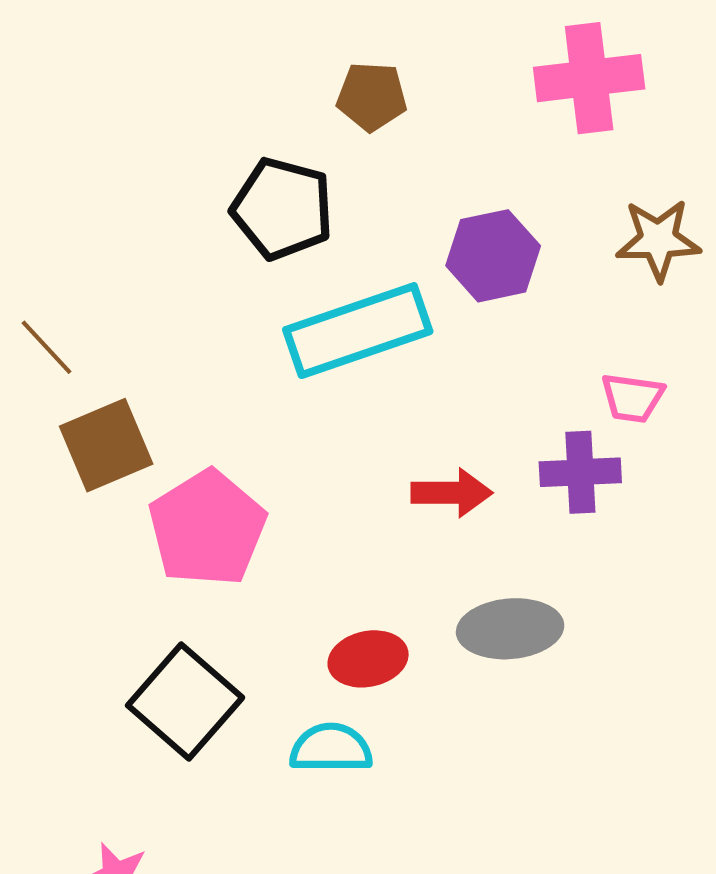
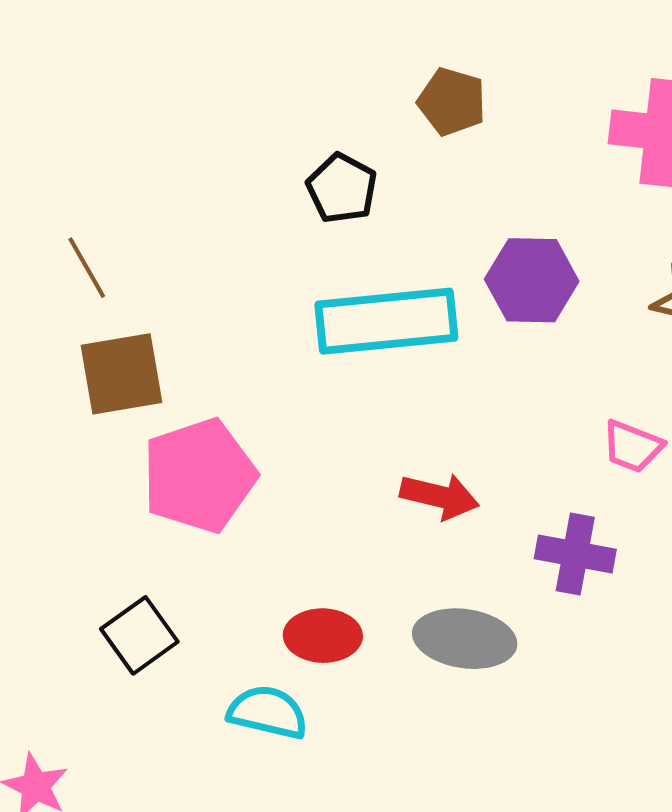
black pentagon: (282, 209) -> (342, 188), size x0.7
purple cross: (580, 472) -> (575, 554), moved
black square: (185, 701) -> (139, 635), size x0.7

